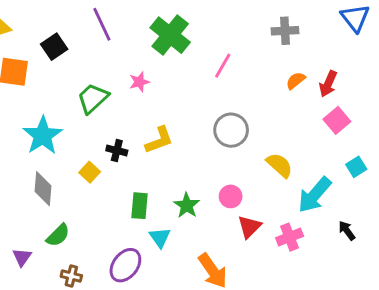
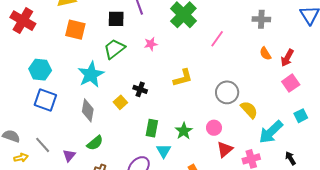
black square: (54, 47) -> (116, 19), moved, turned 30
orange semicircle: (296, 81) -> (265, 54), turned -88
pink star: (139, 82) -> (151, 44), moved
green trapezoid: (93, 98) -> (114, 49), moved
gray circle: (231, 130) -> (227, 92), moved
yellow L-shape: (159, 140) -> (183, 78), moved

